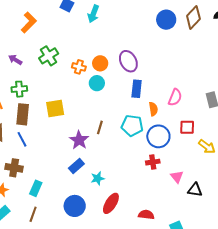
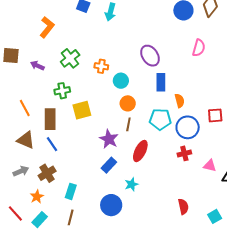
orange circle: (100, 63) -> (128, 103), moved
green cross: (19, 89) -> (62, 91), moved
pink semicircle: (175, 97) -> (199, 48), moved
brown cross: (14, 168) -> (47, 173), turned -36
pink triangle: (177, 177) -> (210, 166), turned -32
cyan star: (98, 178) -> (131, 184), moved
red ellipse: (111, 203) -> (140, 151), moved
red semicircle: (146, 215) -> (183, 207), turned 77

